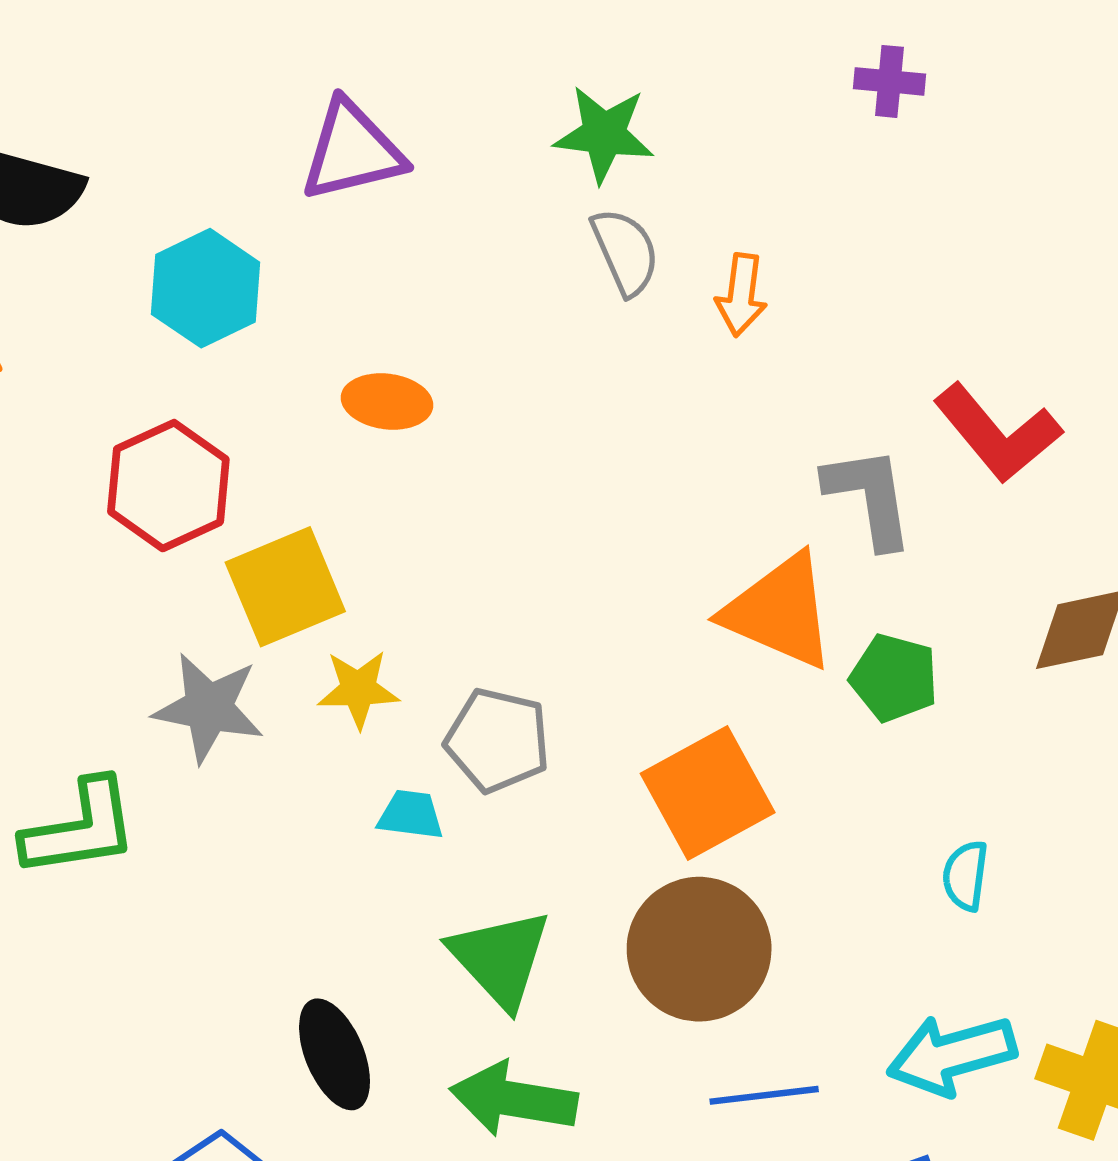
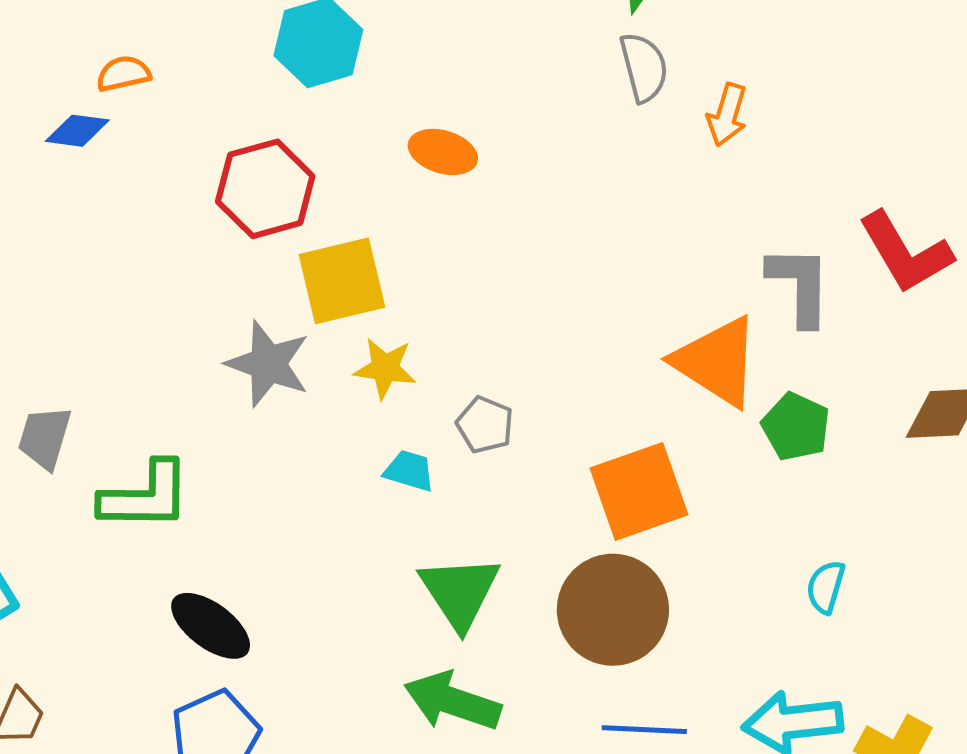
gray pentagon: (498, 740) -> (485, 425), size x0.7
green L-shape: (80, 828) -> (145, 496), moved
black ellipse: (335, 1054) -> (211, 626), moved, turned -40

